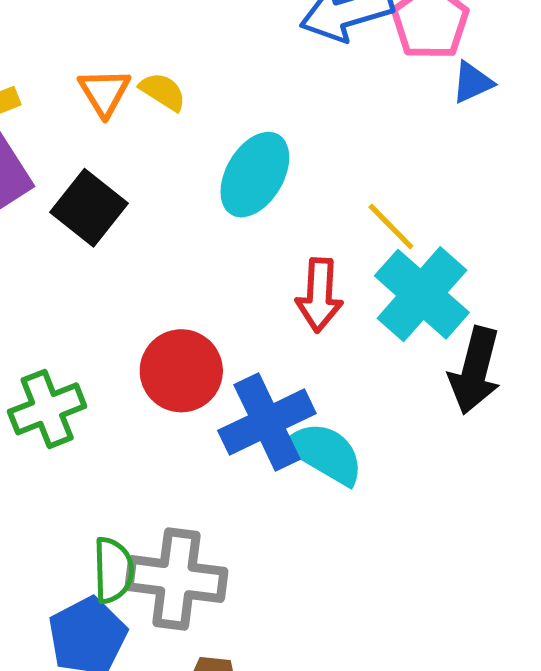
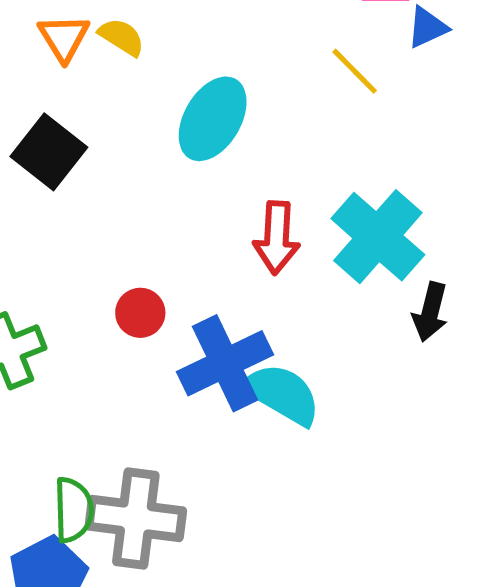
yellow line: (391, 227) -> (355, 71), moved
black arrow: (475, 370) -> (430, 312), size x0.7
red circle: (181, 371) -> (140, 313), size x0.6

